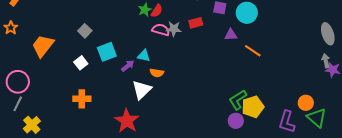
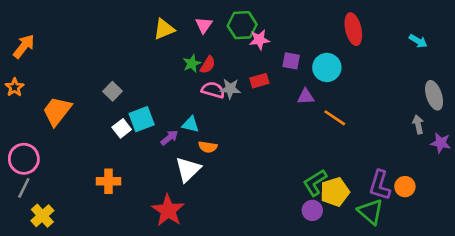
gray arrow: (326, 61) -> (418, 124), moved
white square: (81, 63) -> (122, 128), moved
green triangle: (317, 118) -> (371, 212), moved
purple L-shape: (287, 122) -> (380, 185), moved

